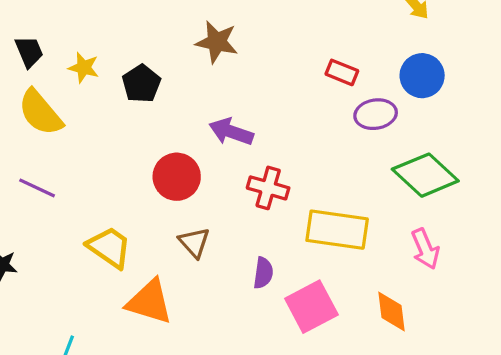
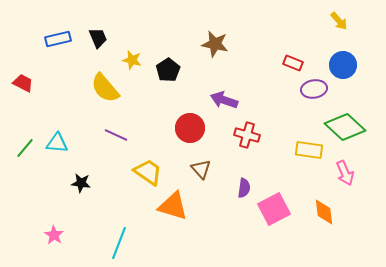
black trapezoid: (29, 52) -> (98, 38), moved
purple line: (37, 188) -> (116, 135), moved
yellow rectangle: (337, 230) -> (309, 150), moved, size x0.7

